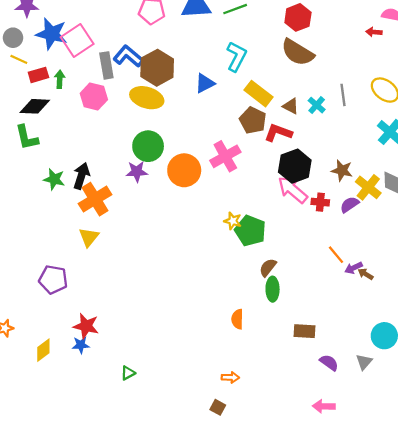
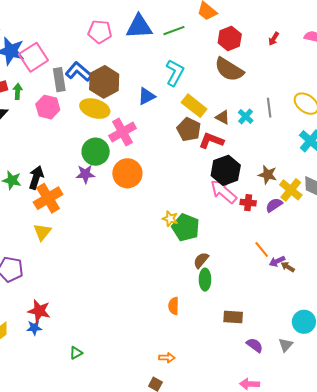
red arrow: (374, 32) -> (274, 39), moved, turned -64
pink cross: (225, 156) -> (123, 132), moved

